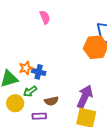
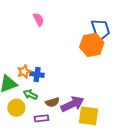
green arrow: (30, 91) -> (30, 95), turned 64
purple arrow: (85, 97) -> (72, 104), moved, turned 45

